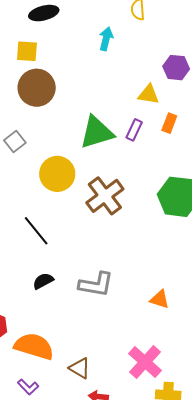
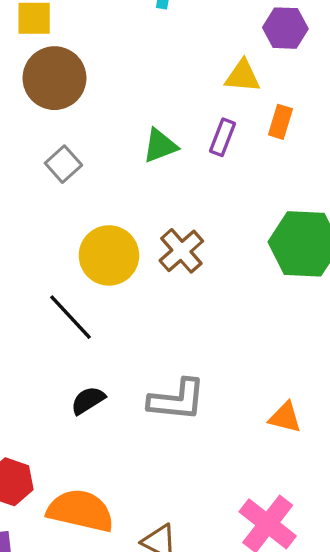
green triangle: (97, 132) -> (160, 146), size x0.6
gray square: (15, 141) -> (63, 164), moved
yellow circle: (57, 174) -> (109, 255), moved
brown cross: (105, 196) -> (181, 251), size x0.7

